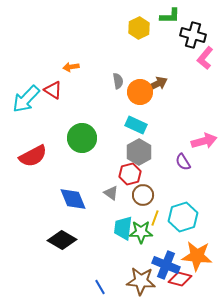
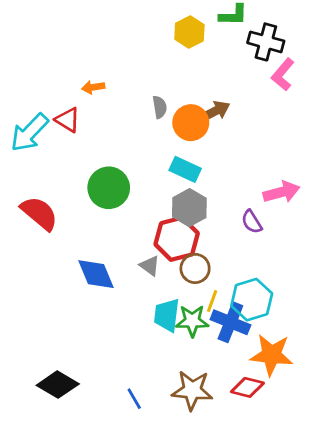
red semicircle: (33, 156) -> (39, 213), turned -112
red hexagon: (130, 174) -> (177, 239), size x1.4
black diamond: (62, 240) -> (58, 385), moved
blue cross: (166, 265) -> (230, 322), moved

